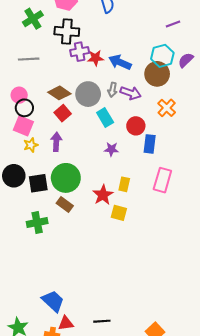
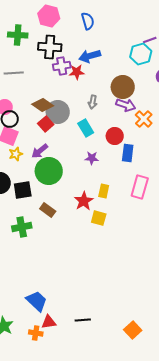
green cross: (33, 19) -> (18, 35), turned 36
cyan hexagon: (162, 56) -> (141, 54), moved
blue arrow: (120, 62) -> (90, 56), moved, turned -40
brown circle: (157, 74) -> (123, 87), moved
purple arrow: (131, 93) -> (126, 105), moved
gray circle: (88, 94) -> (58, 112), moved
purple arrow: (56, 142) -> (40, 151), turned -132
green circle: (66, 178) -> (49, 171), moved

